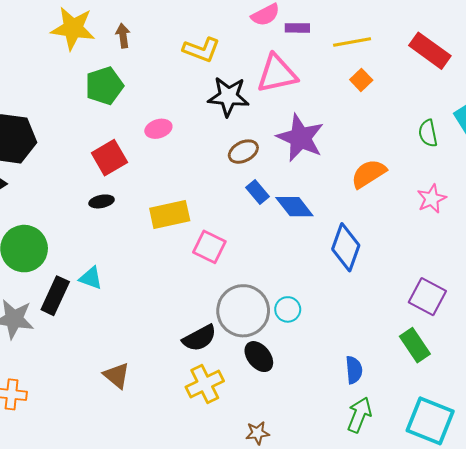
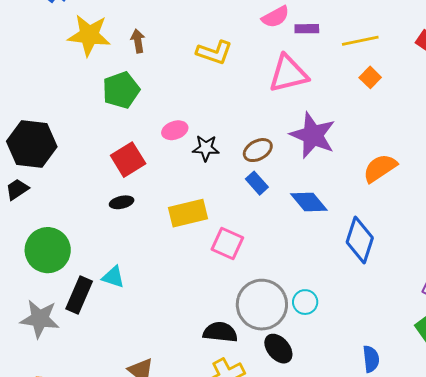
black star: (228, 96) -> (206, 148), moved, size x0.7
blue rectangle: (257, 192) -> (257, 183), moved
black semicircle: (199, 338) -> (220, 332), turned -144

